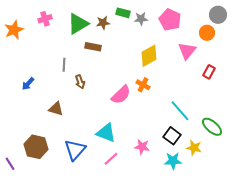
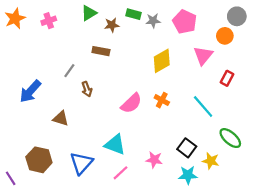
green triangle: (78, 24) -> (89, 13), moved, size x0.7
orange star: (14, 30) -> (15, 18), moved
gray line: (64, 65) -> (69, 71), turned 32
blue arrow: (28, 84) -> (30, 91), size x1.6
orange cross: (143, 85) -> (162, 100), moved
cyan line: (180, 111) -> (203, 107), moved

